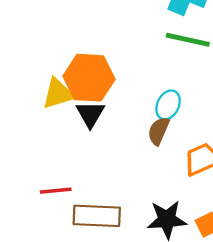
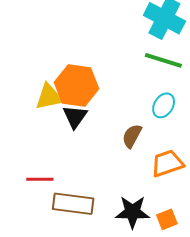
cyan ellipse: (168, 105) -> (164, 105), moved

